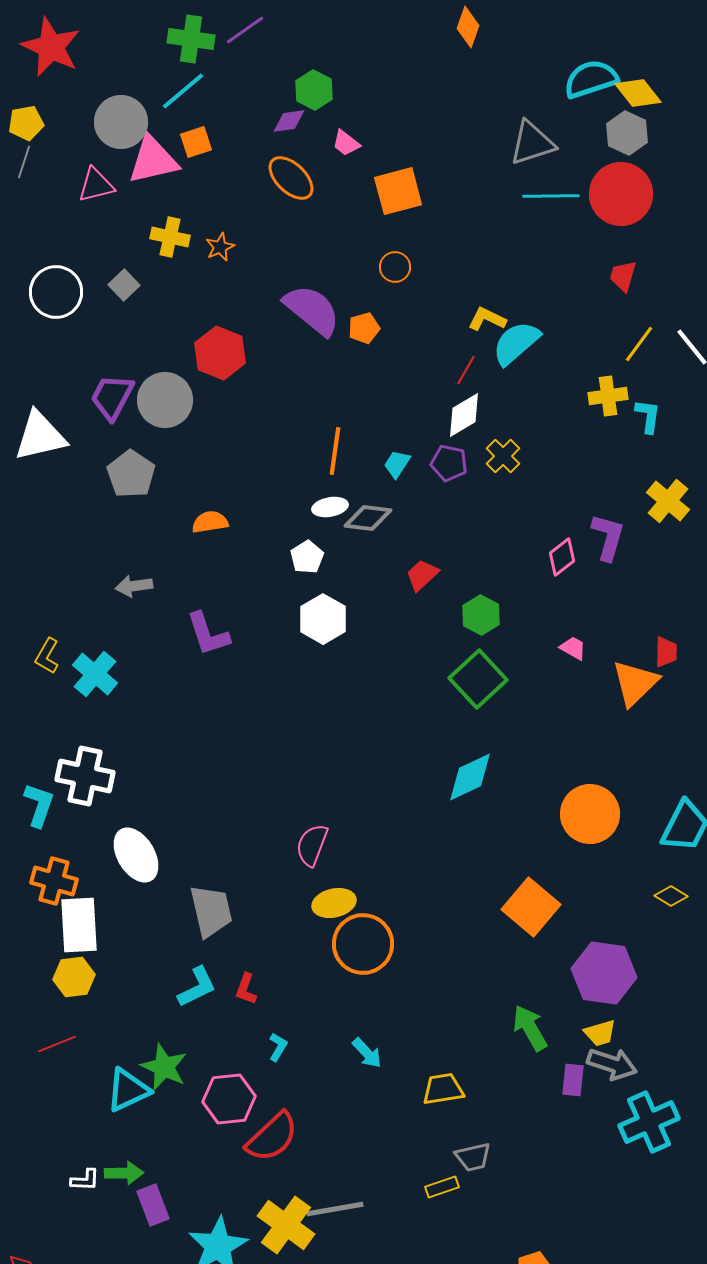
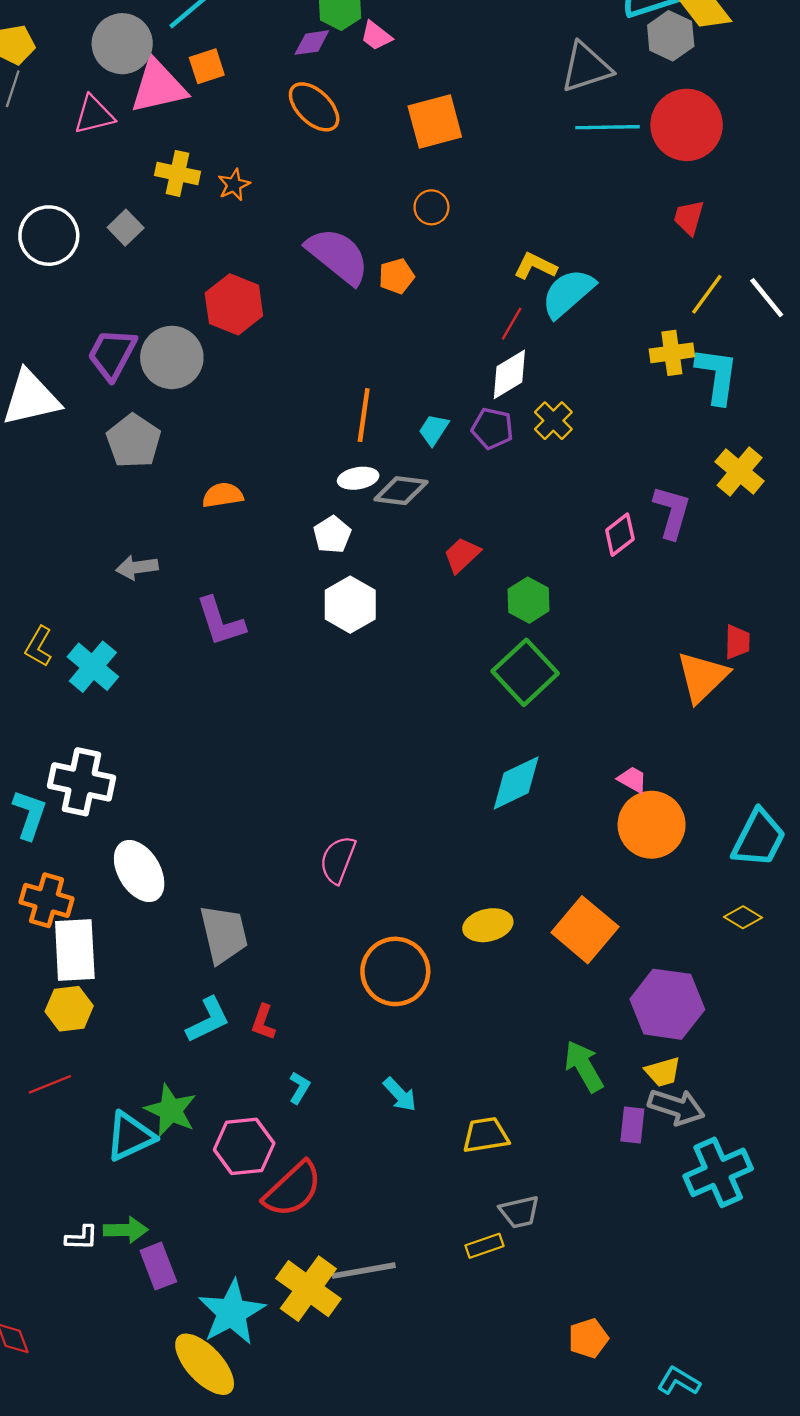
gray hexagon: (627, 133) -> (671, 36), moved
pink trapezoid: (346, 143) -> (376, 36), moved
cyan L-shape: (648, 416) -> (717, 376), size x1.5
pink trapezoid: (573, 648) -> (632, 780), moved
yellow ellipse: (334, 903) -> (488, 925), moved

